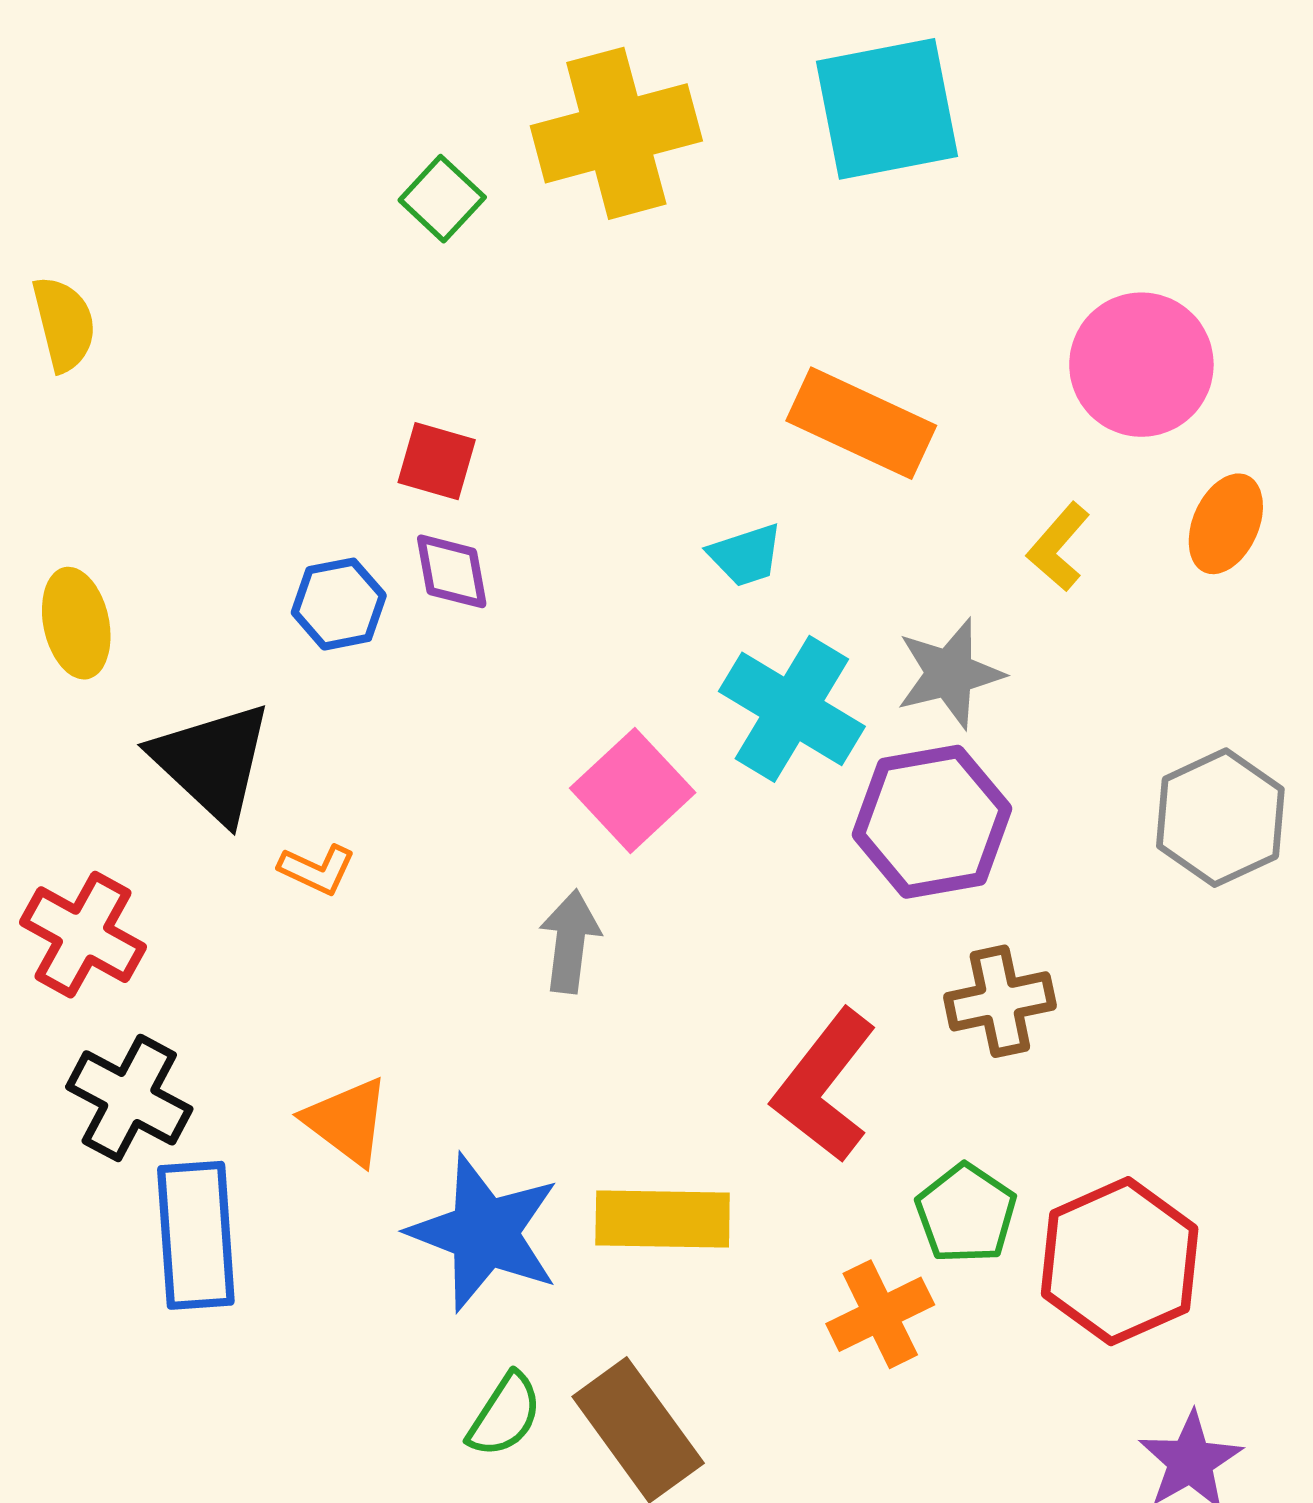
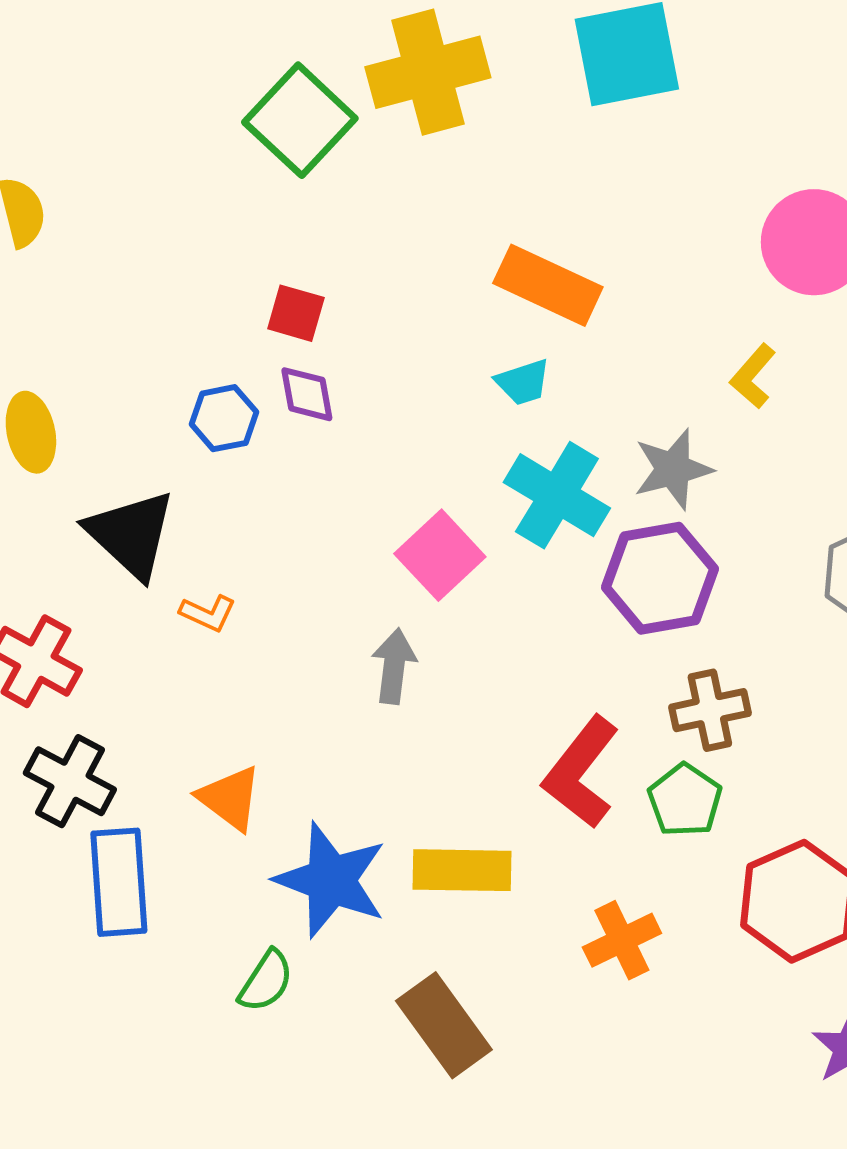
green square: (442, 199) -> (300, 120), size x1.8
orange rectangle: (861, 423) -> (548, 285), moved
green pentagon: (966, 1214) -> (685, 800), moved
green semicircle: (505, 1415) -> (266, 981), moved

